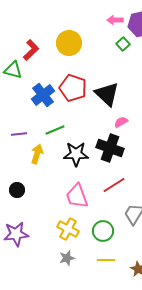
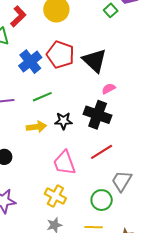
yellow arrow: (37, 154) -> (36, 127), moved, turned 66
black star: (76, 154) -> (63, 121), size x0.7
green circle: (103, 231) -> (102, 200), moved

